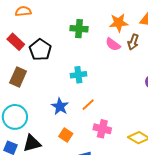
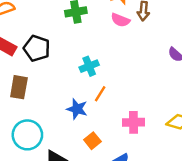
orange line: (88, 105) -> (100, 94), moved
orange square: (66, 135) -> (92, 141), turned 32

